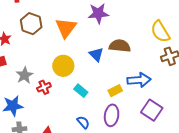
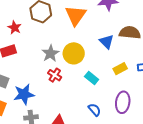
gray star: (24, 75) -> (50, 53), moved
red cross: (44, 87) -> (55, 75), turned -32
yellow rectangle: (115, 91) -> (120, 69), moved

